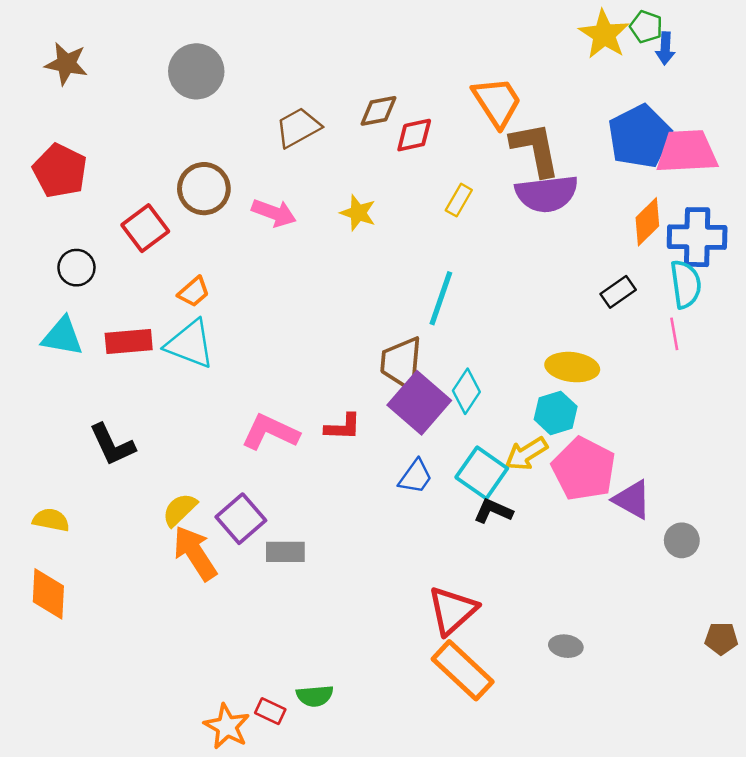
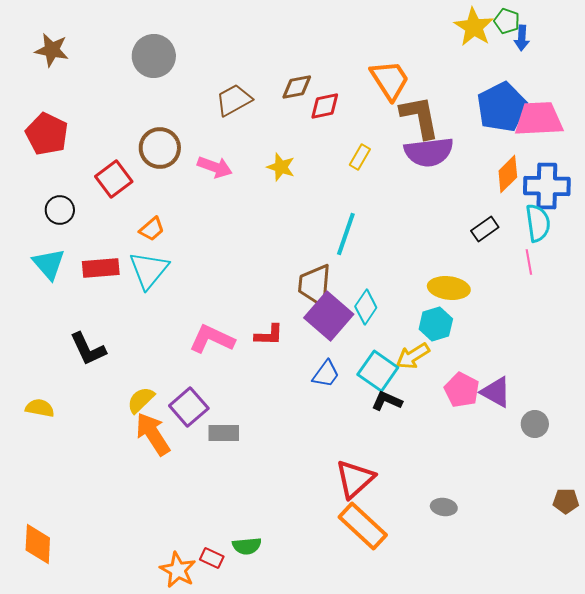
cyan triangle: (62, 336) -> (49, 264), turned 39
cyan triangle: (190, 344) -> (149, 270), turned 48
pink pentagon: (584, 469) -> (462, 390), moved, size x0.7
orange diamond: (48, 594) -> (38, 544), moved

